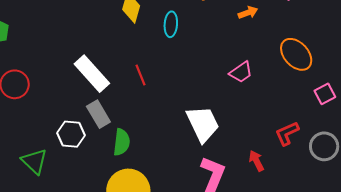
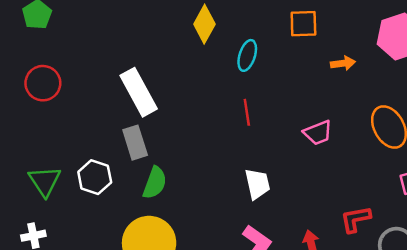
red line: (141, 75) -> (247, 112), moved
white trapezoid: (203, 124) -> (257, 184), size x0.7
white hexagon: (71, 134) -> (95, 177), moved

